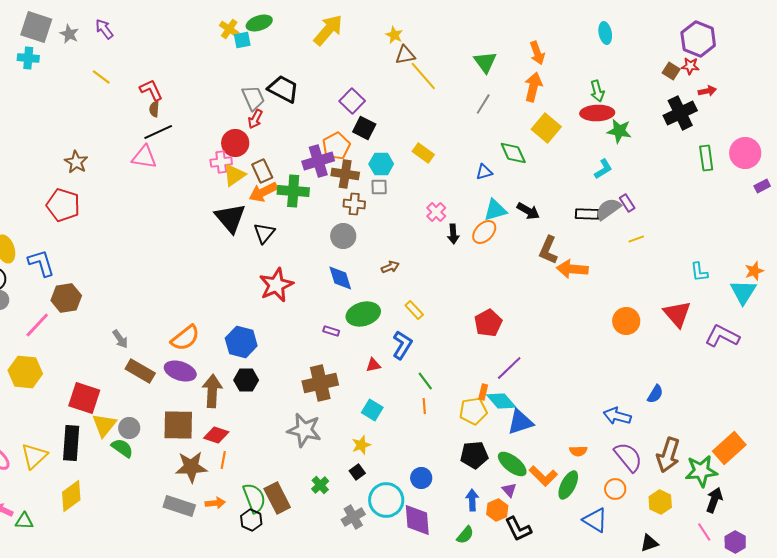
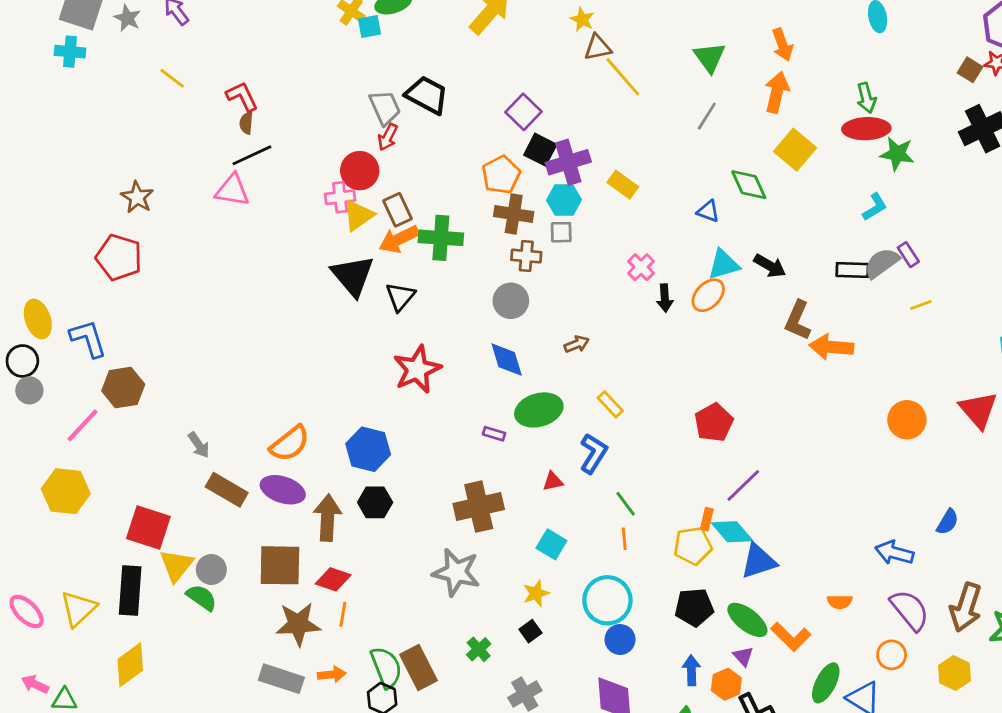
purple cross: (318, 161) -> (568, 162), moved
blue triangle: (484, 172) -> (708, 211), turned 36
green ellipse: (568, 485) -> (826, 683), moved
cyan circle: (386, 500) -> (607, 600), moved

